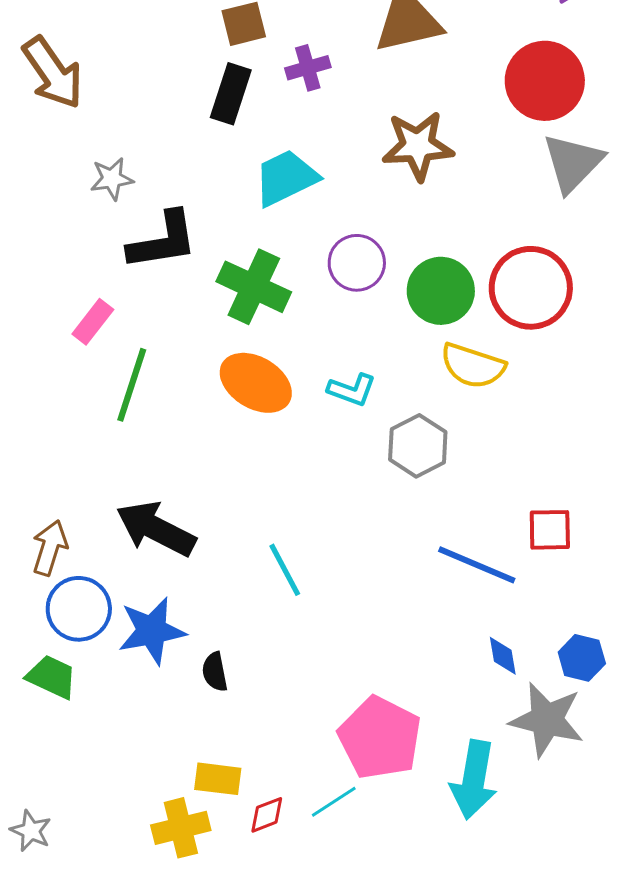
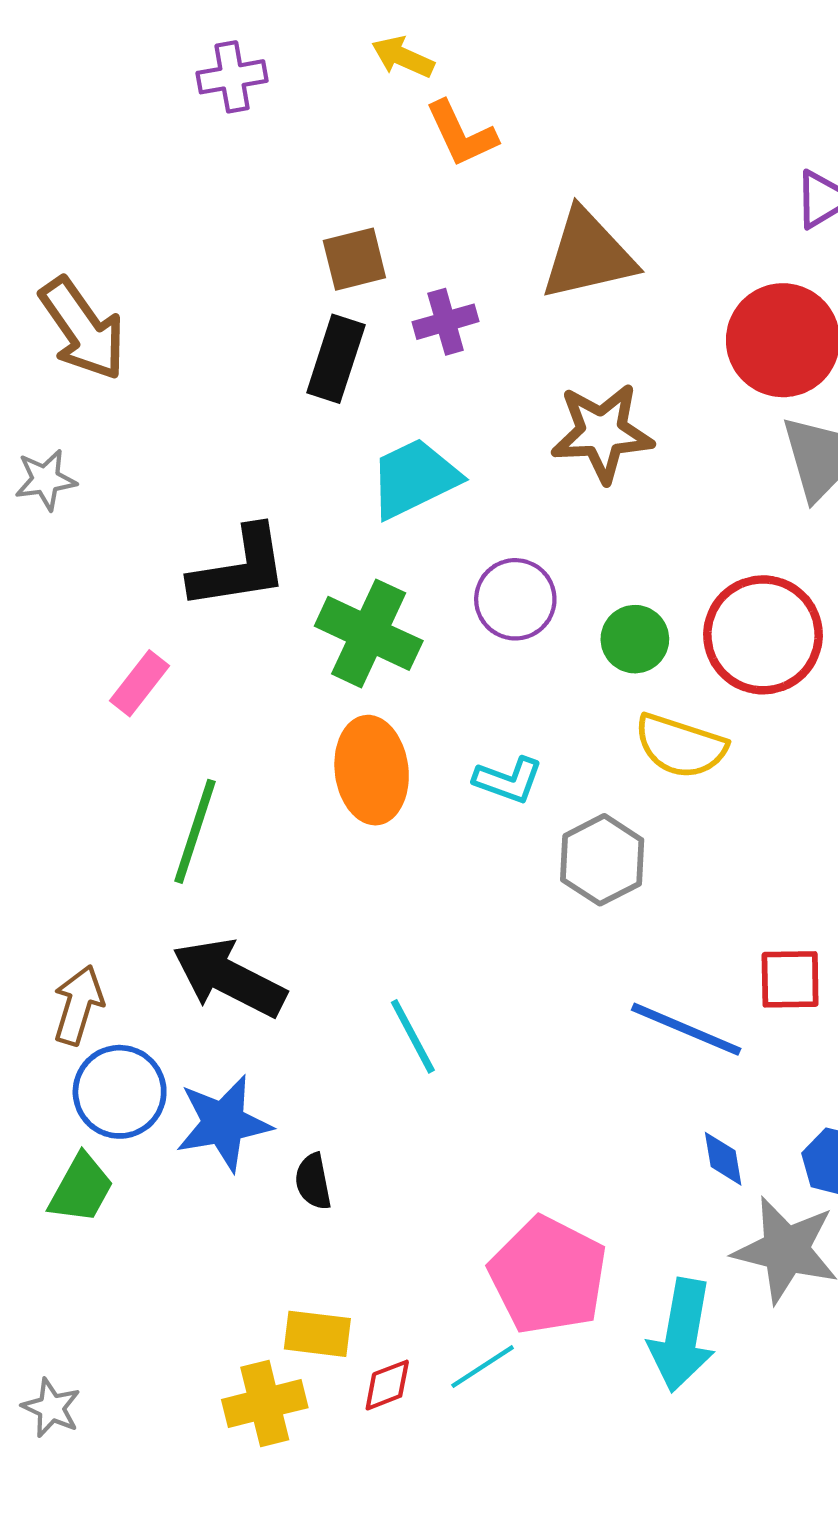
gray star: (112, 179) -> (46, 480), moved
green circle: (441, 291) -> (635, 639), size x0.7
orange ellipse: (256, 383) -> (372, 770), turned 52
green line: (132, 385) -> (195, 831), moved
green trapezoid: (52, 677) -> (81, 1189), turned 94

